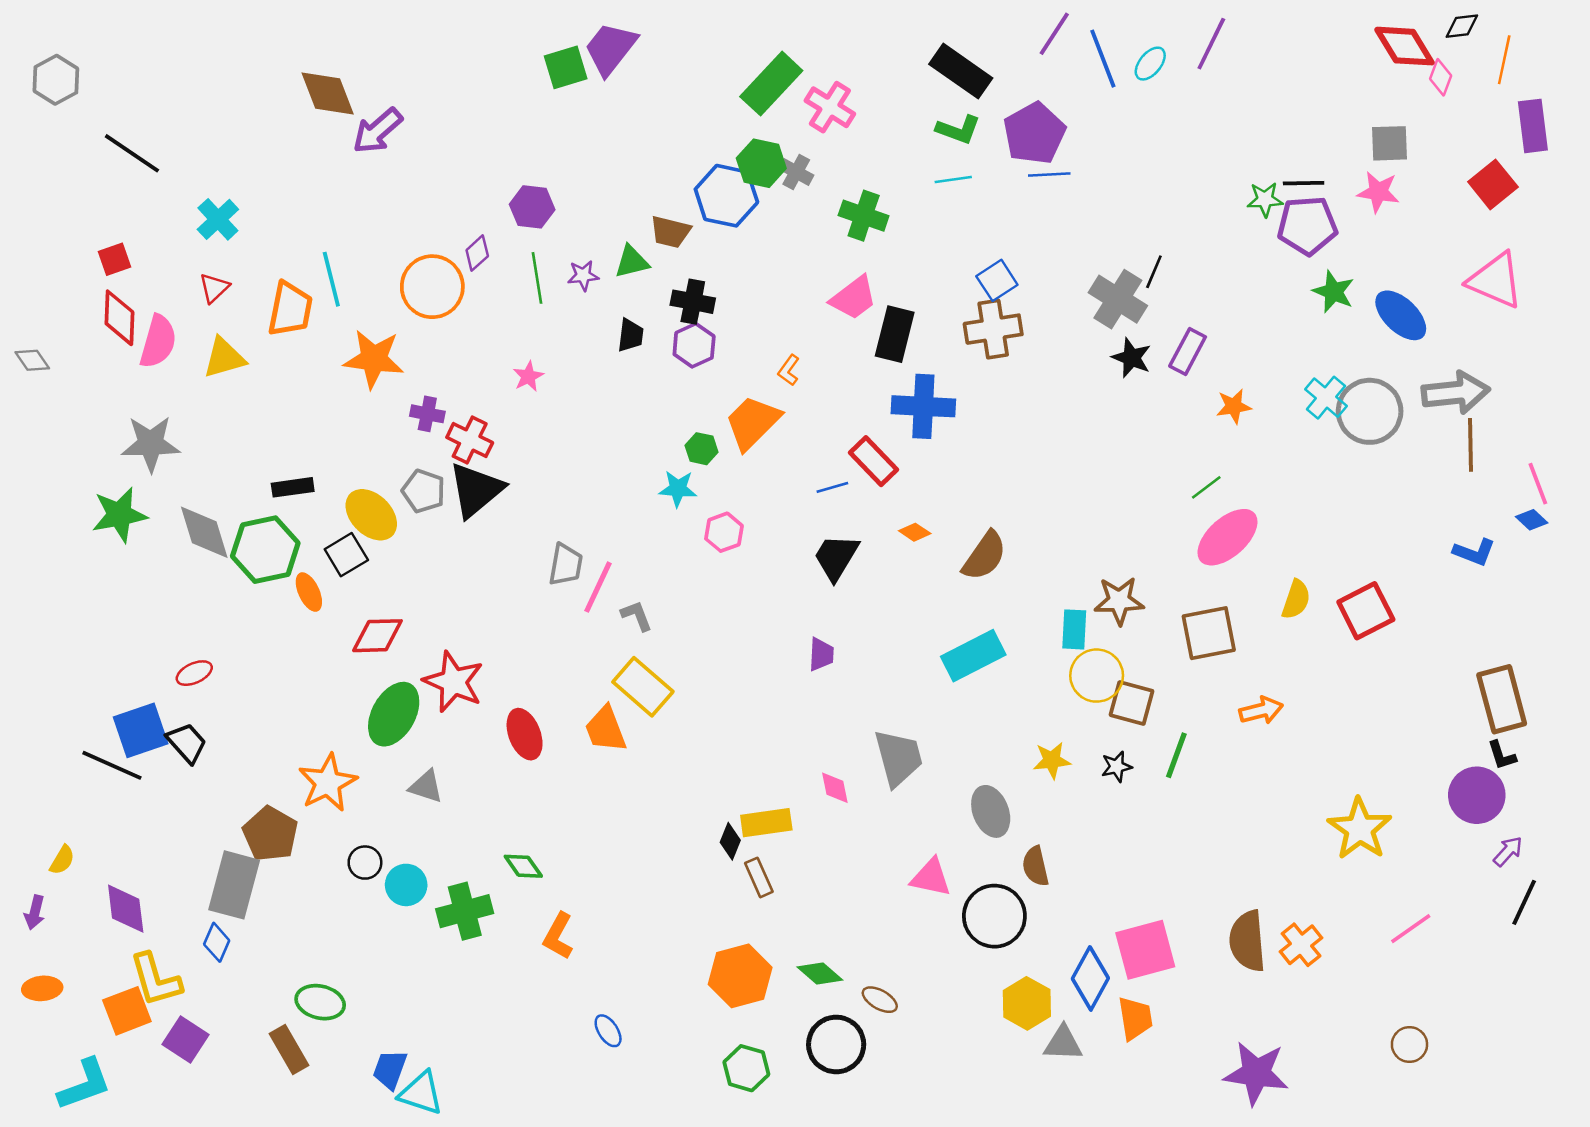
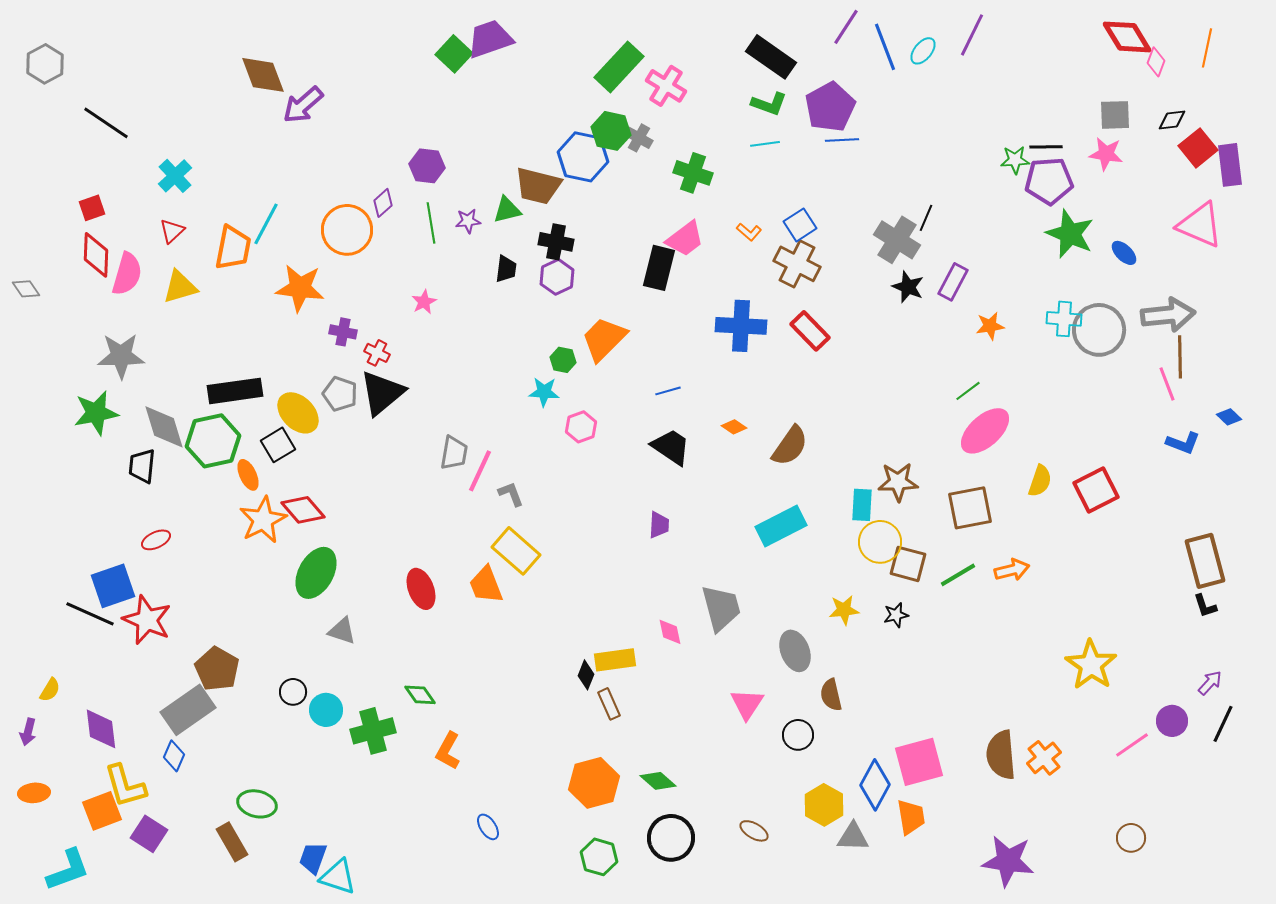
black diamond: (1462, 26) -> (1172, 120), moved
purple trapezoid: (611, 49) -> (490, 39), turned 33
green square: (566, 67) -> (454, 54), turned -30
purple rectangle: (1533, 126) -> (1230, 165), moved
brown trapezoid: (670, 232) -> (538, 186), size x1.4
cyan line: (331, 279) -> (266, 224), turned 42
green star: (1333, 292) -> (1070, 234), size x1.4
blue ellipse: (1401, 315) -> (1124, 253), size x0.6
brown cross: (993, 329) -> (797, 264), turned 36
black rectangle: (895, 334) -> (659, 268), moved
orange L-shape: (789, 370) -> (749, 232), moved, turned -85
cyan cross: (1326, 398) -> (1064, 319), turned -36
red cross: (470, 440) -> (377, 353), size x0.7
red rectangle: (874, 461) -> (810, 331), moved
pink line: (1538, 484) -> (1167, 384), moved
black rectangle: (293, 487) -> (235, 391), size x1.6
black trapezoid: (836, 557) -> (671, 447), turned 93
red diamond: (377, 636) -> (303, 510), turned 51
red star: (453, 682) -> (147, 620), moved
black trapezoid: (187, 743) -> (142, 466), moved, turned -132
green line: (1176, 755) -> (958, 575), moved, turned 39
orange star: (328, 783) -> (263, 520), moved
purple circle: (1477, 795) -> (1172, 721), moved, size x0.7
pink triangle: (931, 877) -> (747, 704), turned 51
gray rectangle: (234, 885) -> (188, 710), turned 40
black circle: (994, 916) -> (798, 735), size x0.6
brown ellipse: (880, 1000) -> (754, 831), moved

